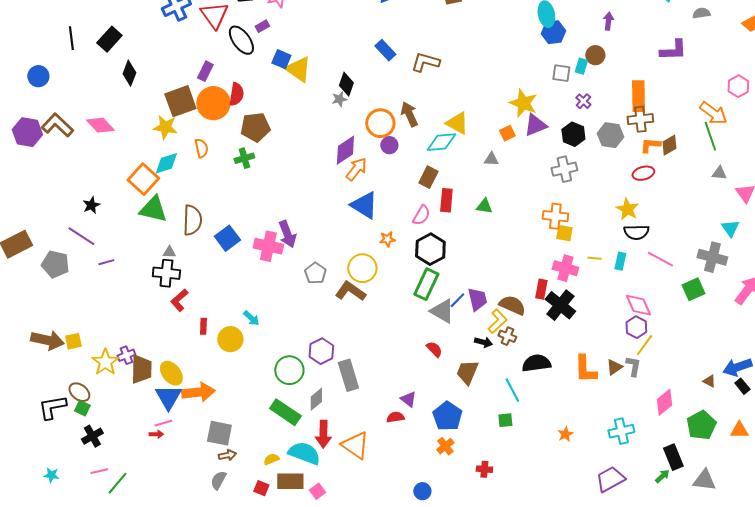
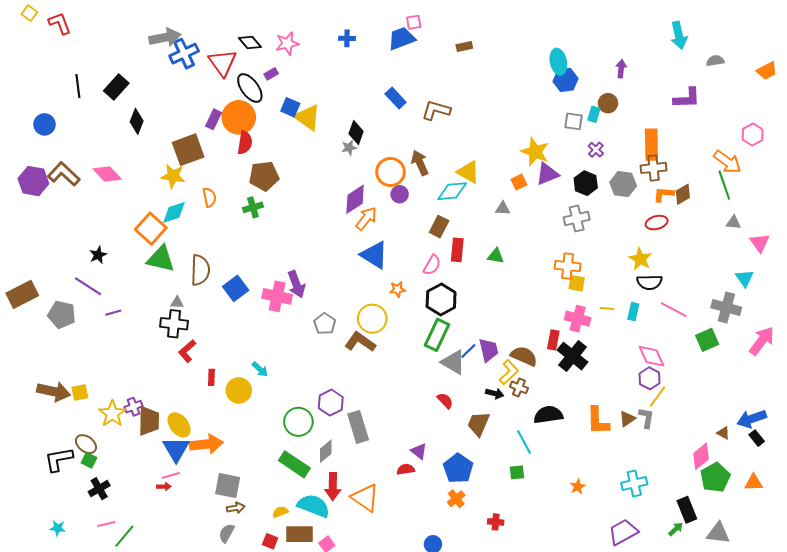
orange circle: (213, 103) -> (239, 117), moved
pink diamond: (664, 402) -> (701, 456), moved

